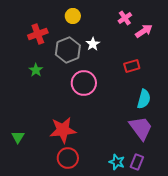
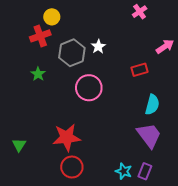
yellow circle: (73, 16) -> (52, 17), moved
pink cross: (125, 18) -> (140, 12), moved
pink arrow: (144, 31) -> (165, 46), moved

